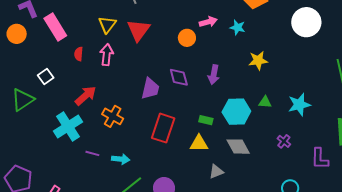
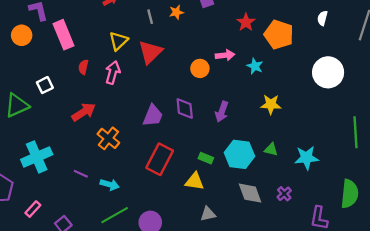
cyan cross: (68, 127) -> (37, 157), moved
gray diamond: (238, 147) -> (250, 193), moved

